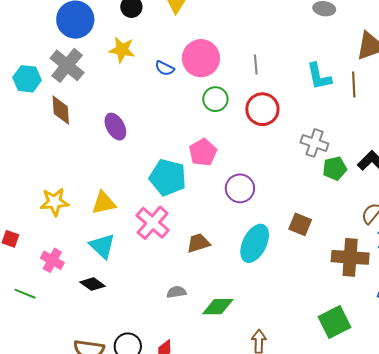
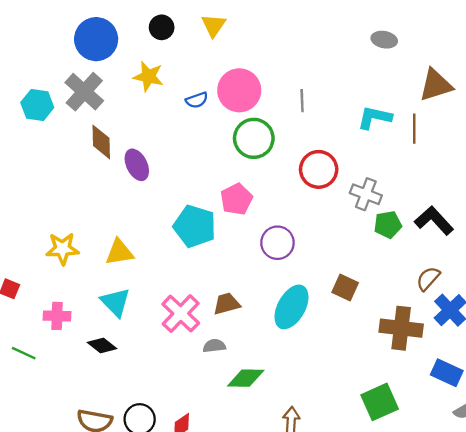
blue semicircle: (165, 68) -> (197, 100), turned -48
cyan L-shape: (319, 76) -> (374, 118), turned 112
green circle: (215, 99) -> (254, 138), size x1.4
red circle: (262, 109) -> (319, 169), moved
brown diamond: (61, 110) -> (101, 142), moved
pink cross: (153, 223) -> (181, 314), moved
pink cross: (52, 260) -> (57, 316), turned -30
gray semicircle: (176, 292) -> (214, 346), moved

